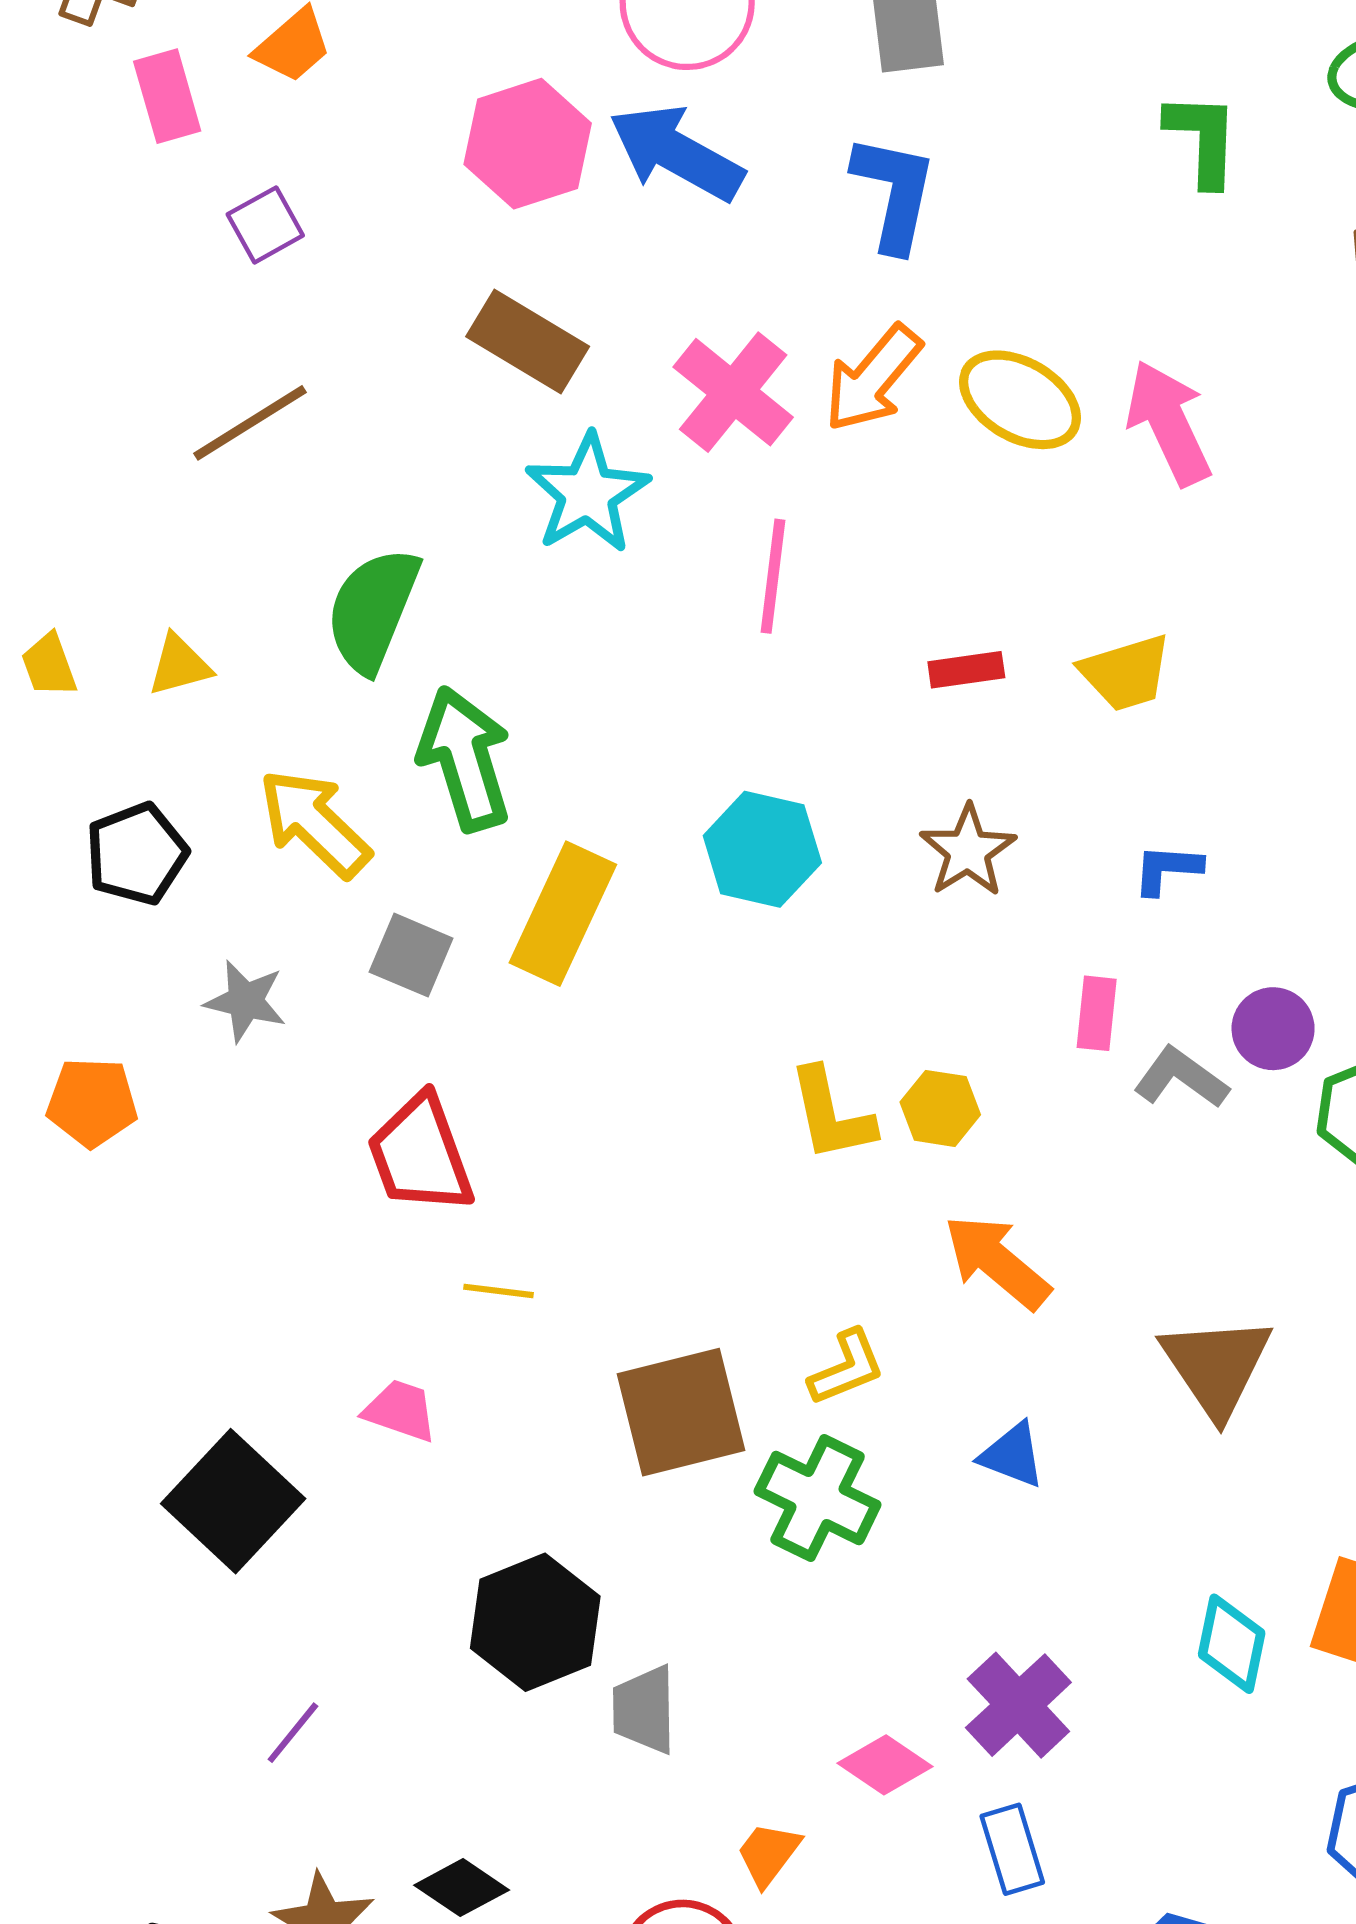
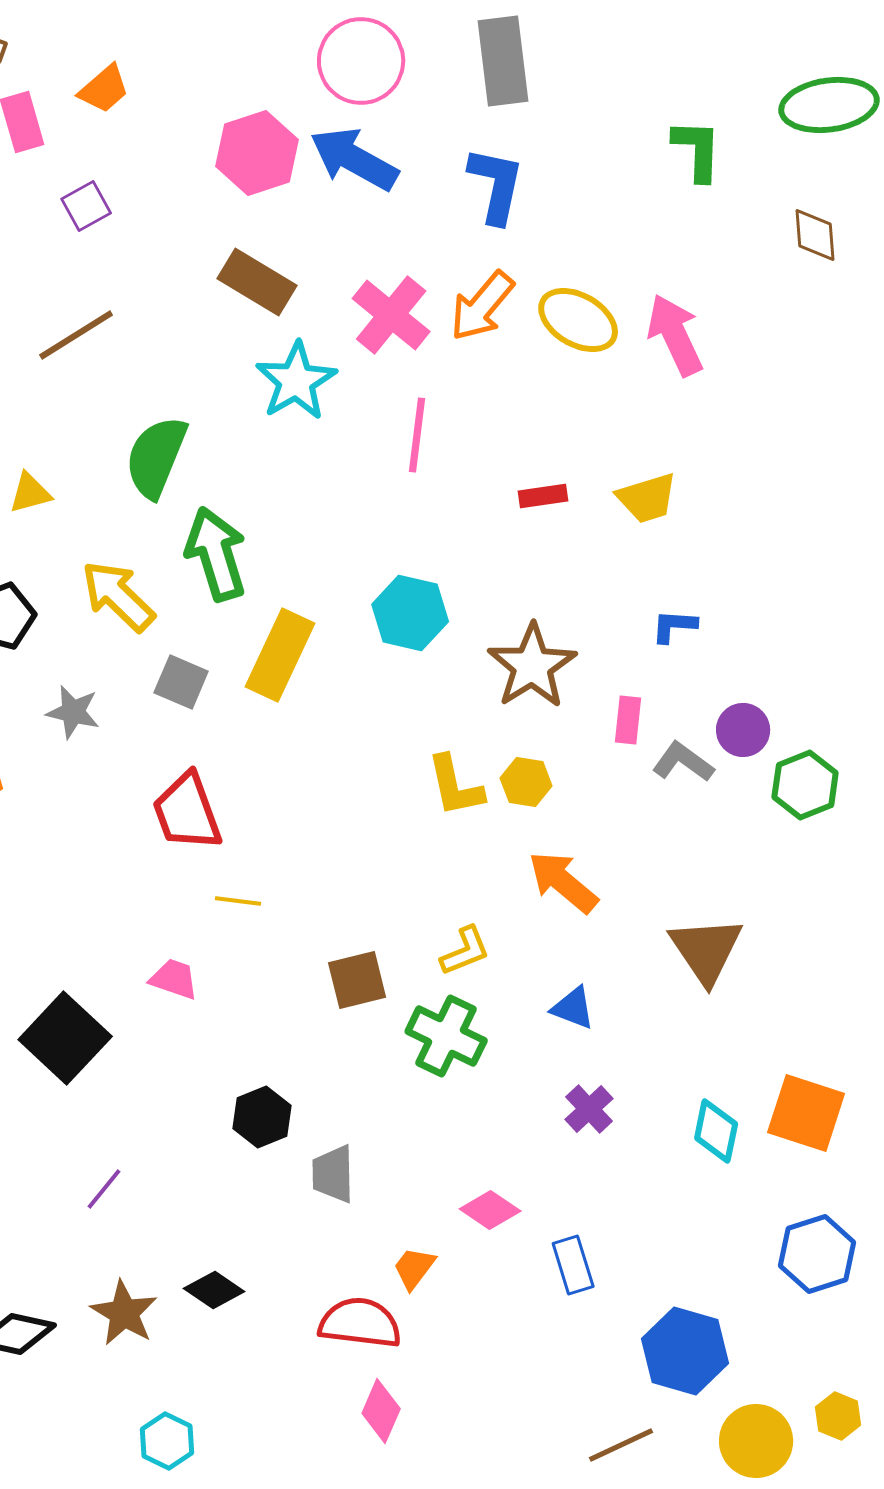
brown star: (968, 851) -> (532, 666), moved, size x1.4
brown square: (681, 1412) -> (357, 980), size x0.7
black hexagon: (535, 1622) -> (262, 1117), size x0.7
purple cross: (1018, 1705) -> (589, 1109), moved, size x0.7

